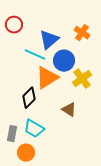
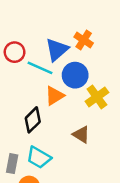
red circle: (14, 25) -> (15, 52), moved
orange cross: (82, 33) -> (84, 40), moved
orange triangle: (47, 78) -> (55, 96), size x0.7

